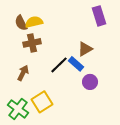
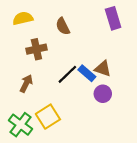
yellow semicircle: (34, 22) -> (23, 18), moved
brown semicircle: (21, 23) -> (63, 26), moved
brown triangle: (85, 49) -> (103, 69), moved, turned 49

